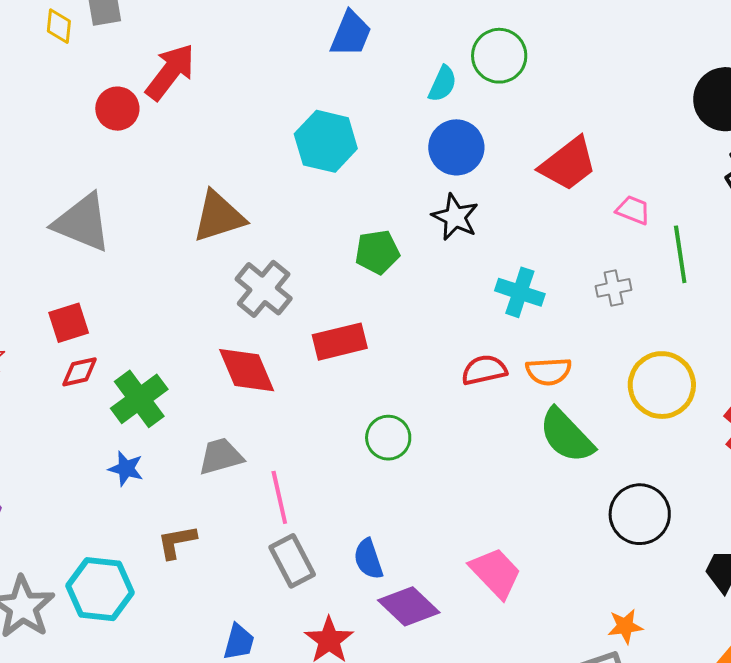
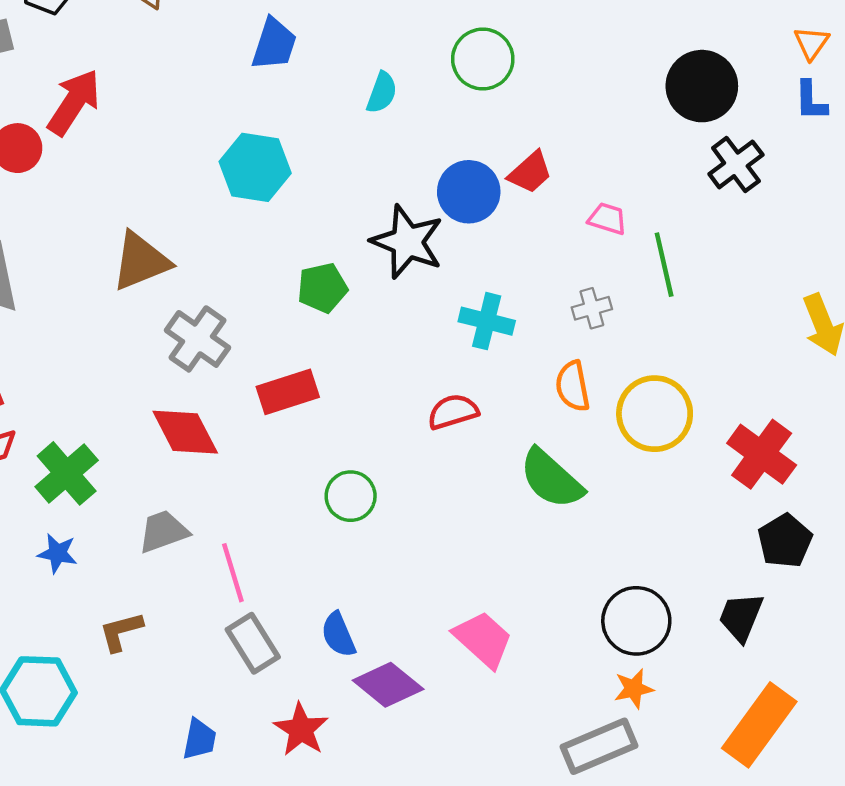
green circle: (499, 56) -> (483, 59), moved
blue circle: (456, 147) -> (469, 192), moved
red trapezoid: (568, 164) -> (530, 172), size x0.7
black star: (455, 217) -> (407, 242), size x1.4
orange semicircle: (549, 371) -> (573, 386), moved, turned 87
black circle: (640, 514) -> (636, 621), moved

